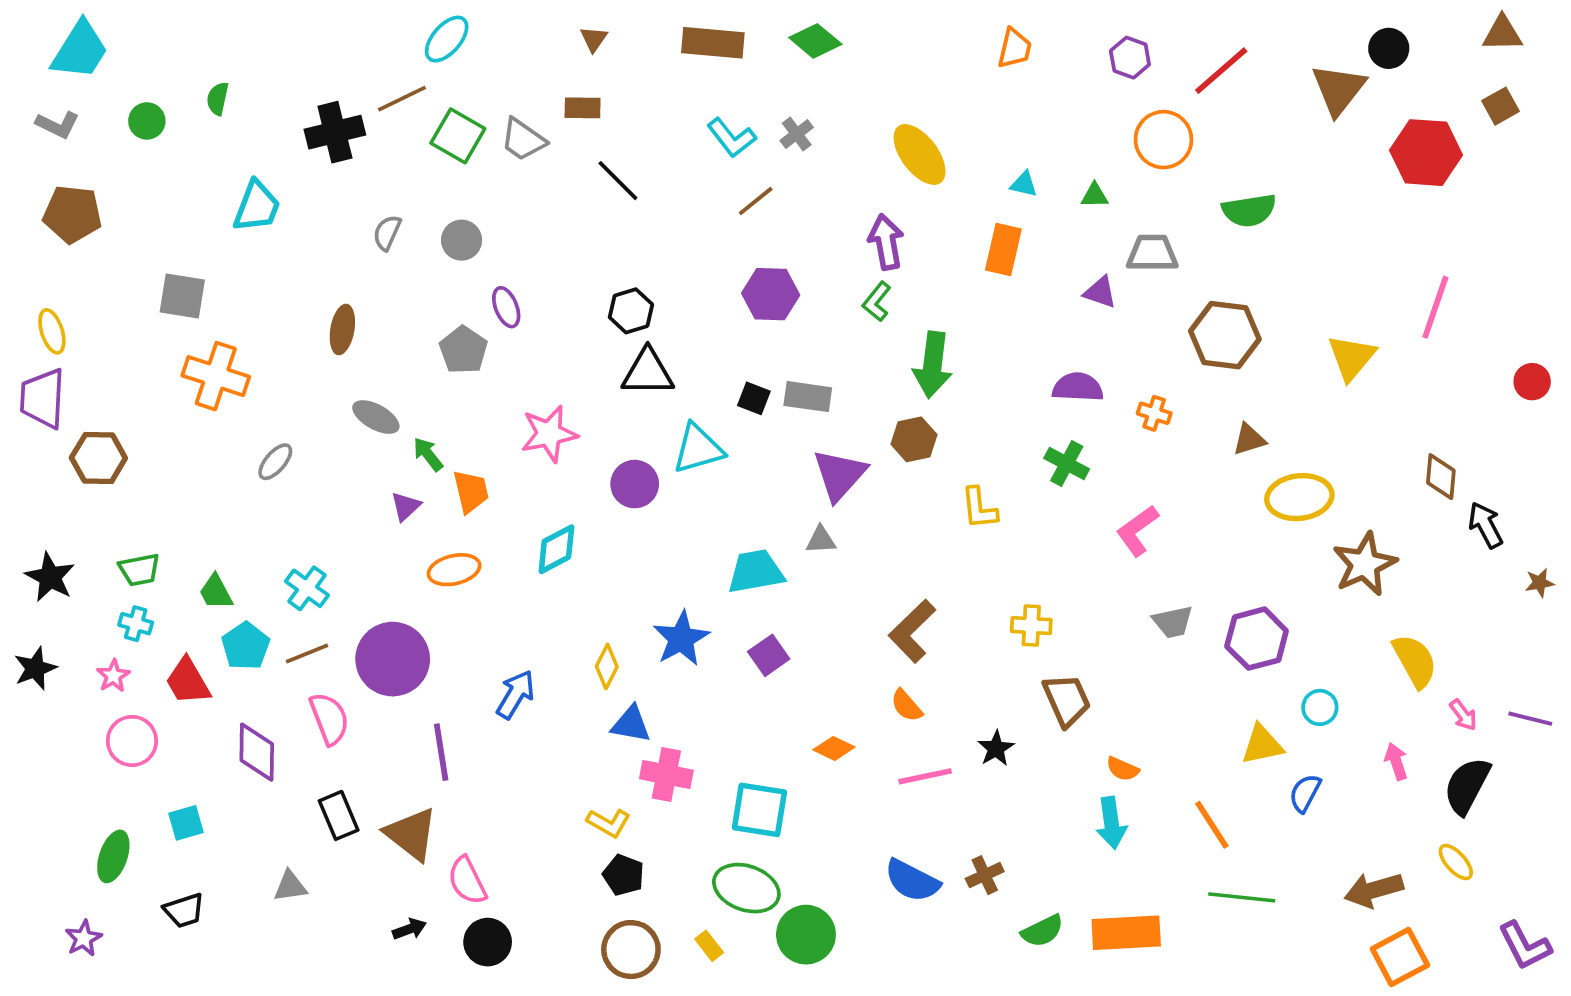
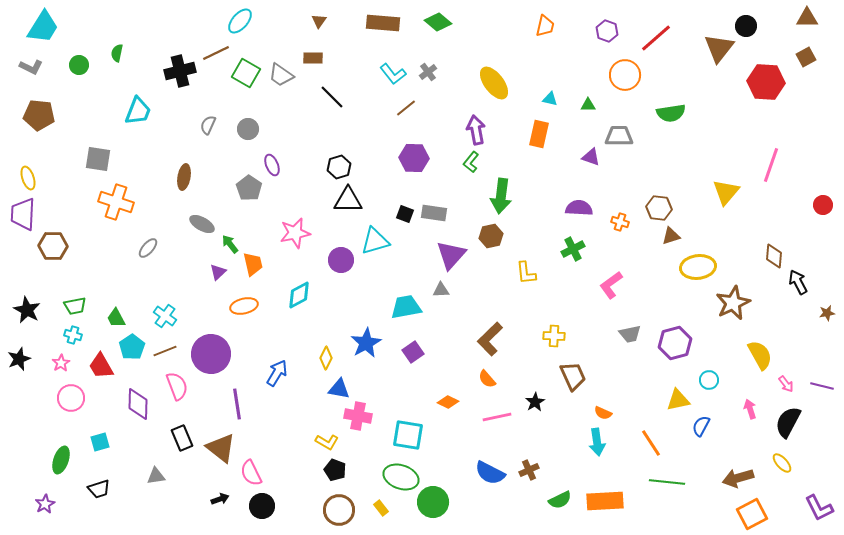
brown hexagon: (1225, 335) -> (659, 208), moved, size x0.7
green cross: (1067, 464) -> (573, 249), turned 35

